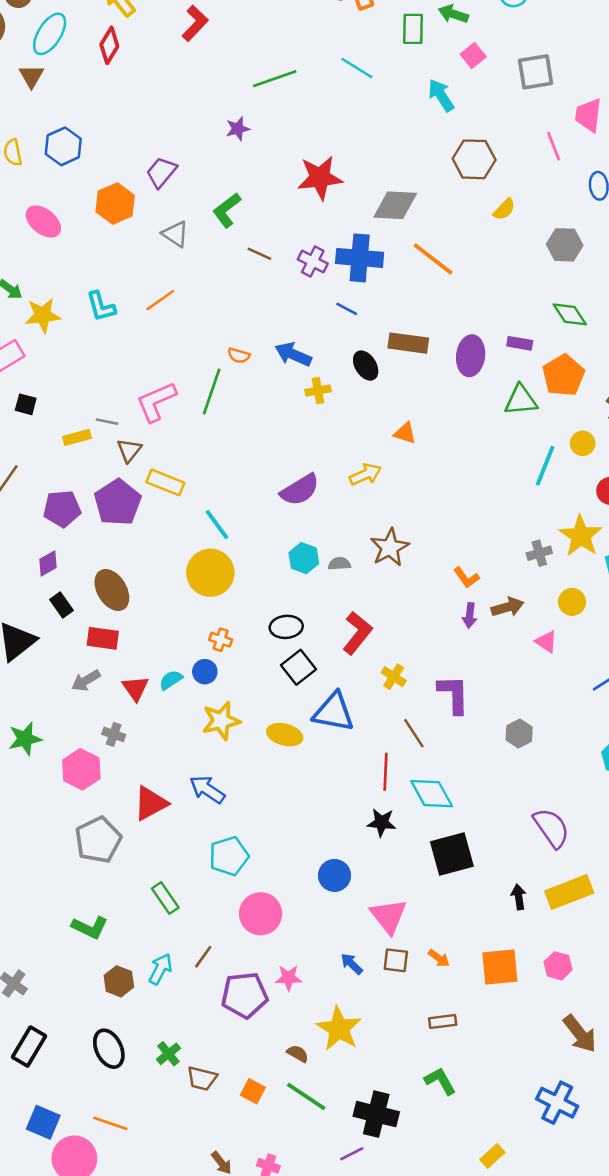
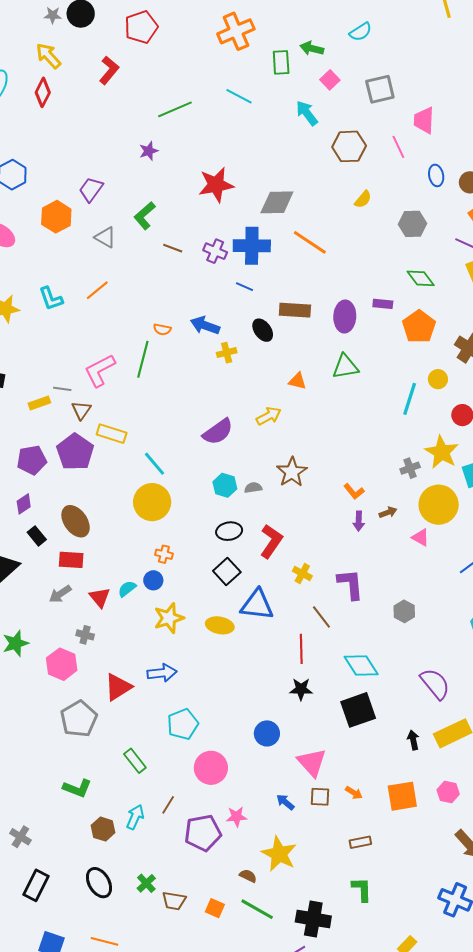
brown hexagon: (474, 159) -> (349, 146), moved
green triangle: (521, 400) -> (345, 367), moved
yellow circle: (572, 602) -> (439, 505), size x1.8
brown arrow: (508, 607) -> (388, 512), size x0.7
black ellipse: (286, 627) -> (229, 531), moved
blue arrow: (207, 789) -> (162, 673), turned 144
cyan diamond: (432, 794) -> (361, 665), moved
green L-shape: (440, 1081) -> (362, 889), turned 32

